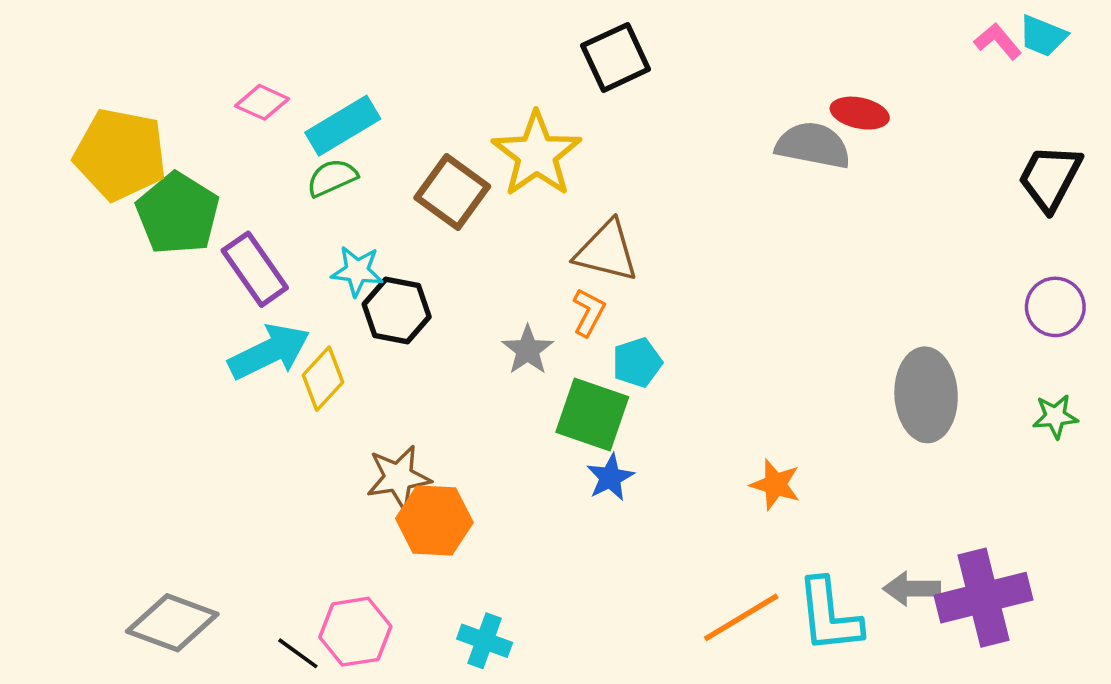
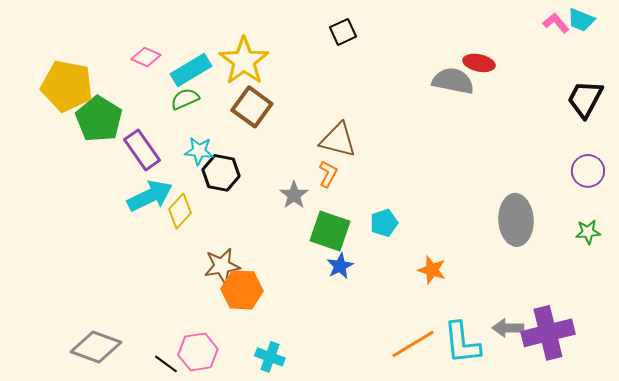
black square: (616, 57) -> (343, 32), size x0.7
yellow star: (537, 154) -> (244, 61), moved
cyan pentagon: (637, 363) -> (384, 223), moved

